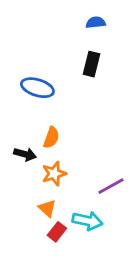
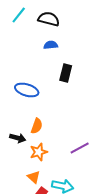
blue semicircle: (96, 22) -> (51, 45), moved
purple line: (111, 186) -> (80, 148), moved

